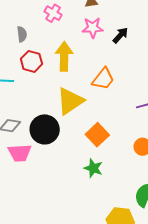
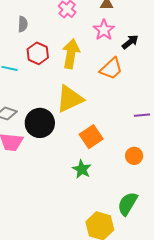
pink star: (93, 28) -> (104, 30), turned 30
gray semicircle: (22, 34) -> (23, 24), moved
orange trapezoid: (103, 79) -> (111, 69), moved

